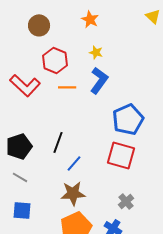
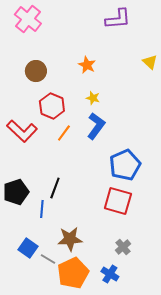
orange line: (67, 87) -> (64, 133), turned -54
blue line: (74, 163) -> (42, 209), moved, turned -36
gray line: (20, 177) -> (48, 259), moved
blue square: (22, 210) -> (28, 248), moved, turned 30

